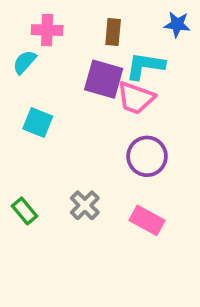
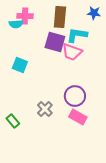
brown rectangle: (113, 32) -> (60, 17), size x1.5
cyan semicircle: (24, 62) -> (16, 24), moved, turned -136
purple circle: (147, 156) -> (75, 96), moved
green rectangle: (24, 211) -> (13, 121), moved

